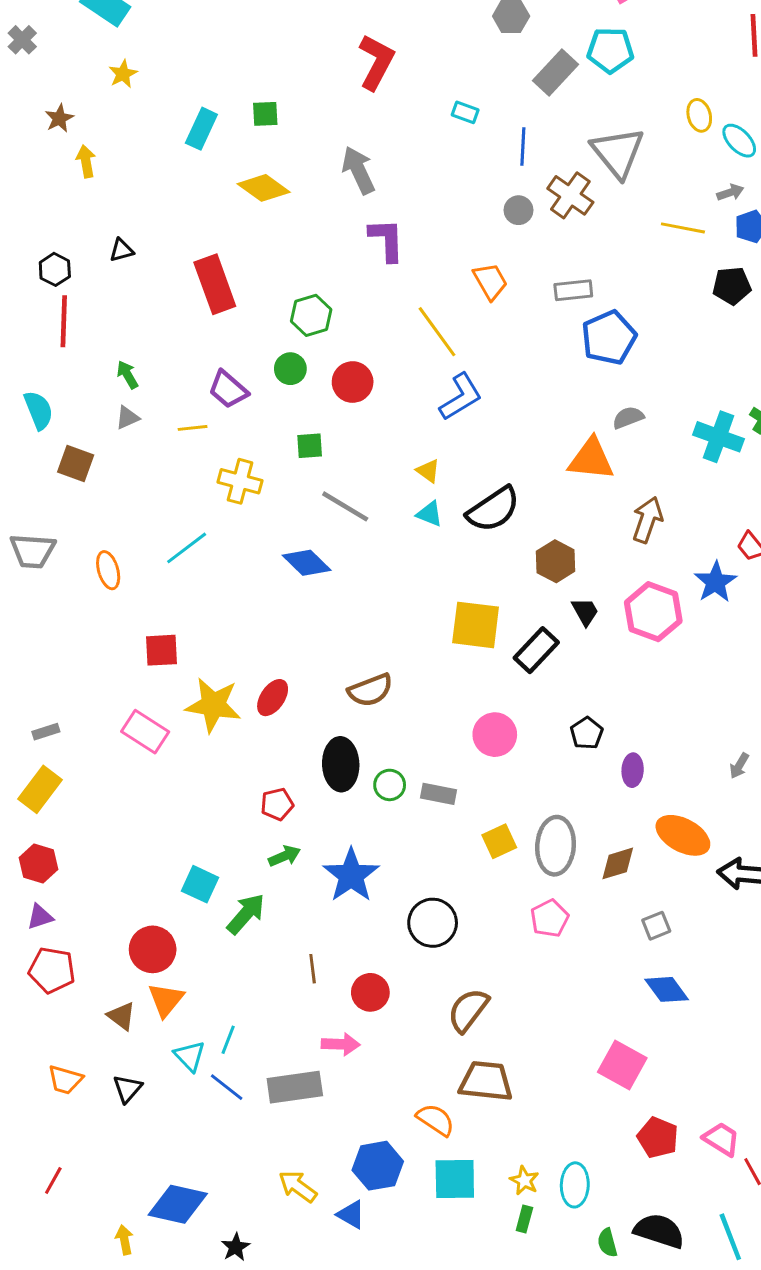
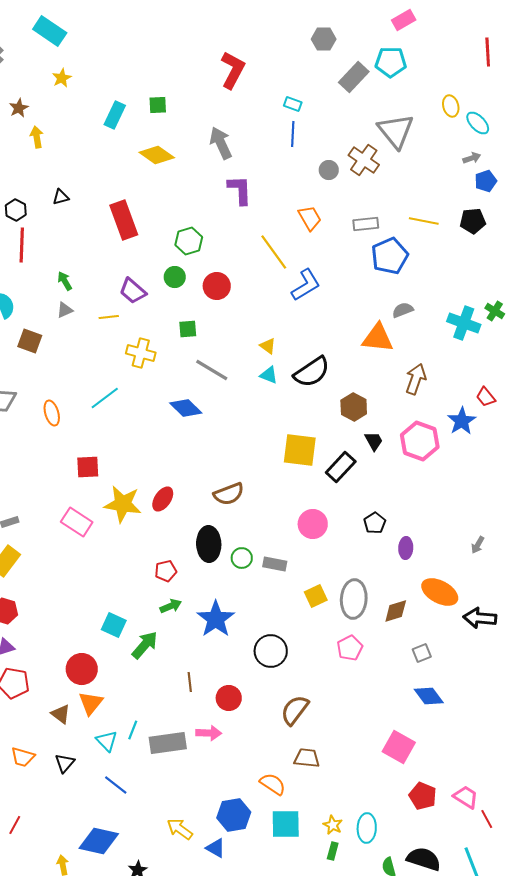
blue line: (523, 146) -> (293, 134), moved
yellow line: (683, 228) -> (424, 221), moved
blue L-shape: (461, 397) -> (306, 285), moved
brown trapezoid: (486, 1081) -> (307, 758), size x0.7
blue line: (227, 1087) -> (116, 785), moved
gray rectangle: (295, 1087) -> (168, 743), moved

